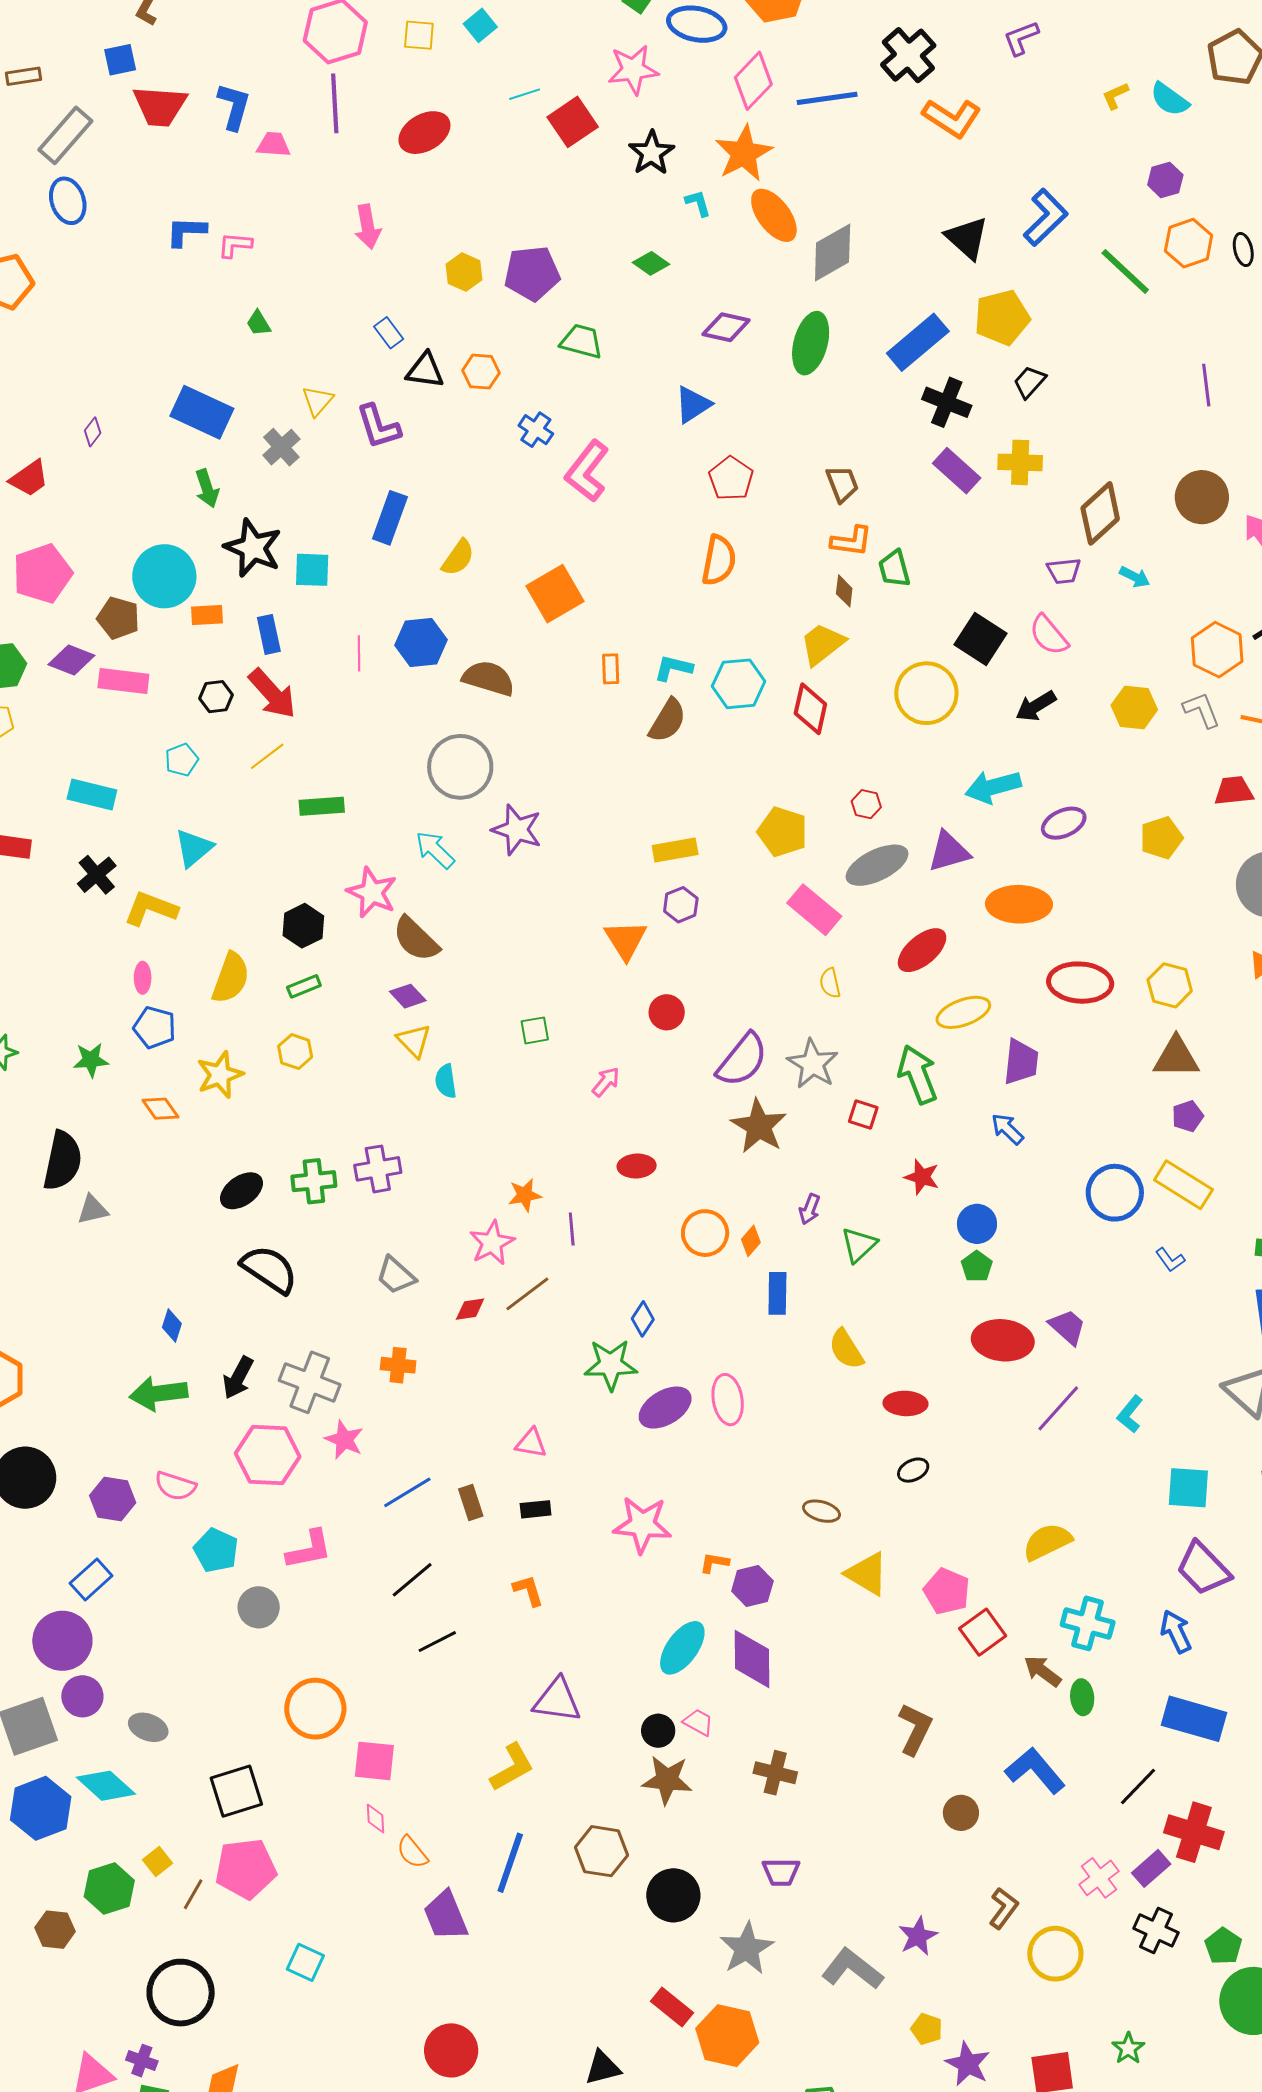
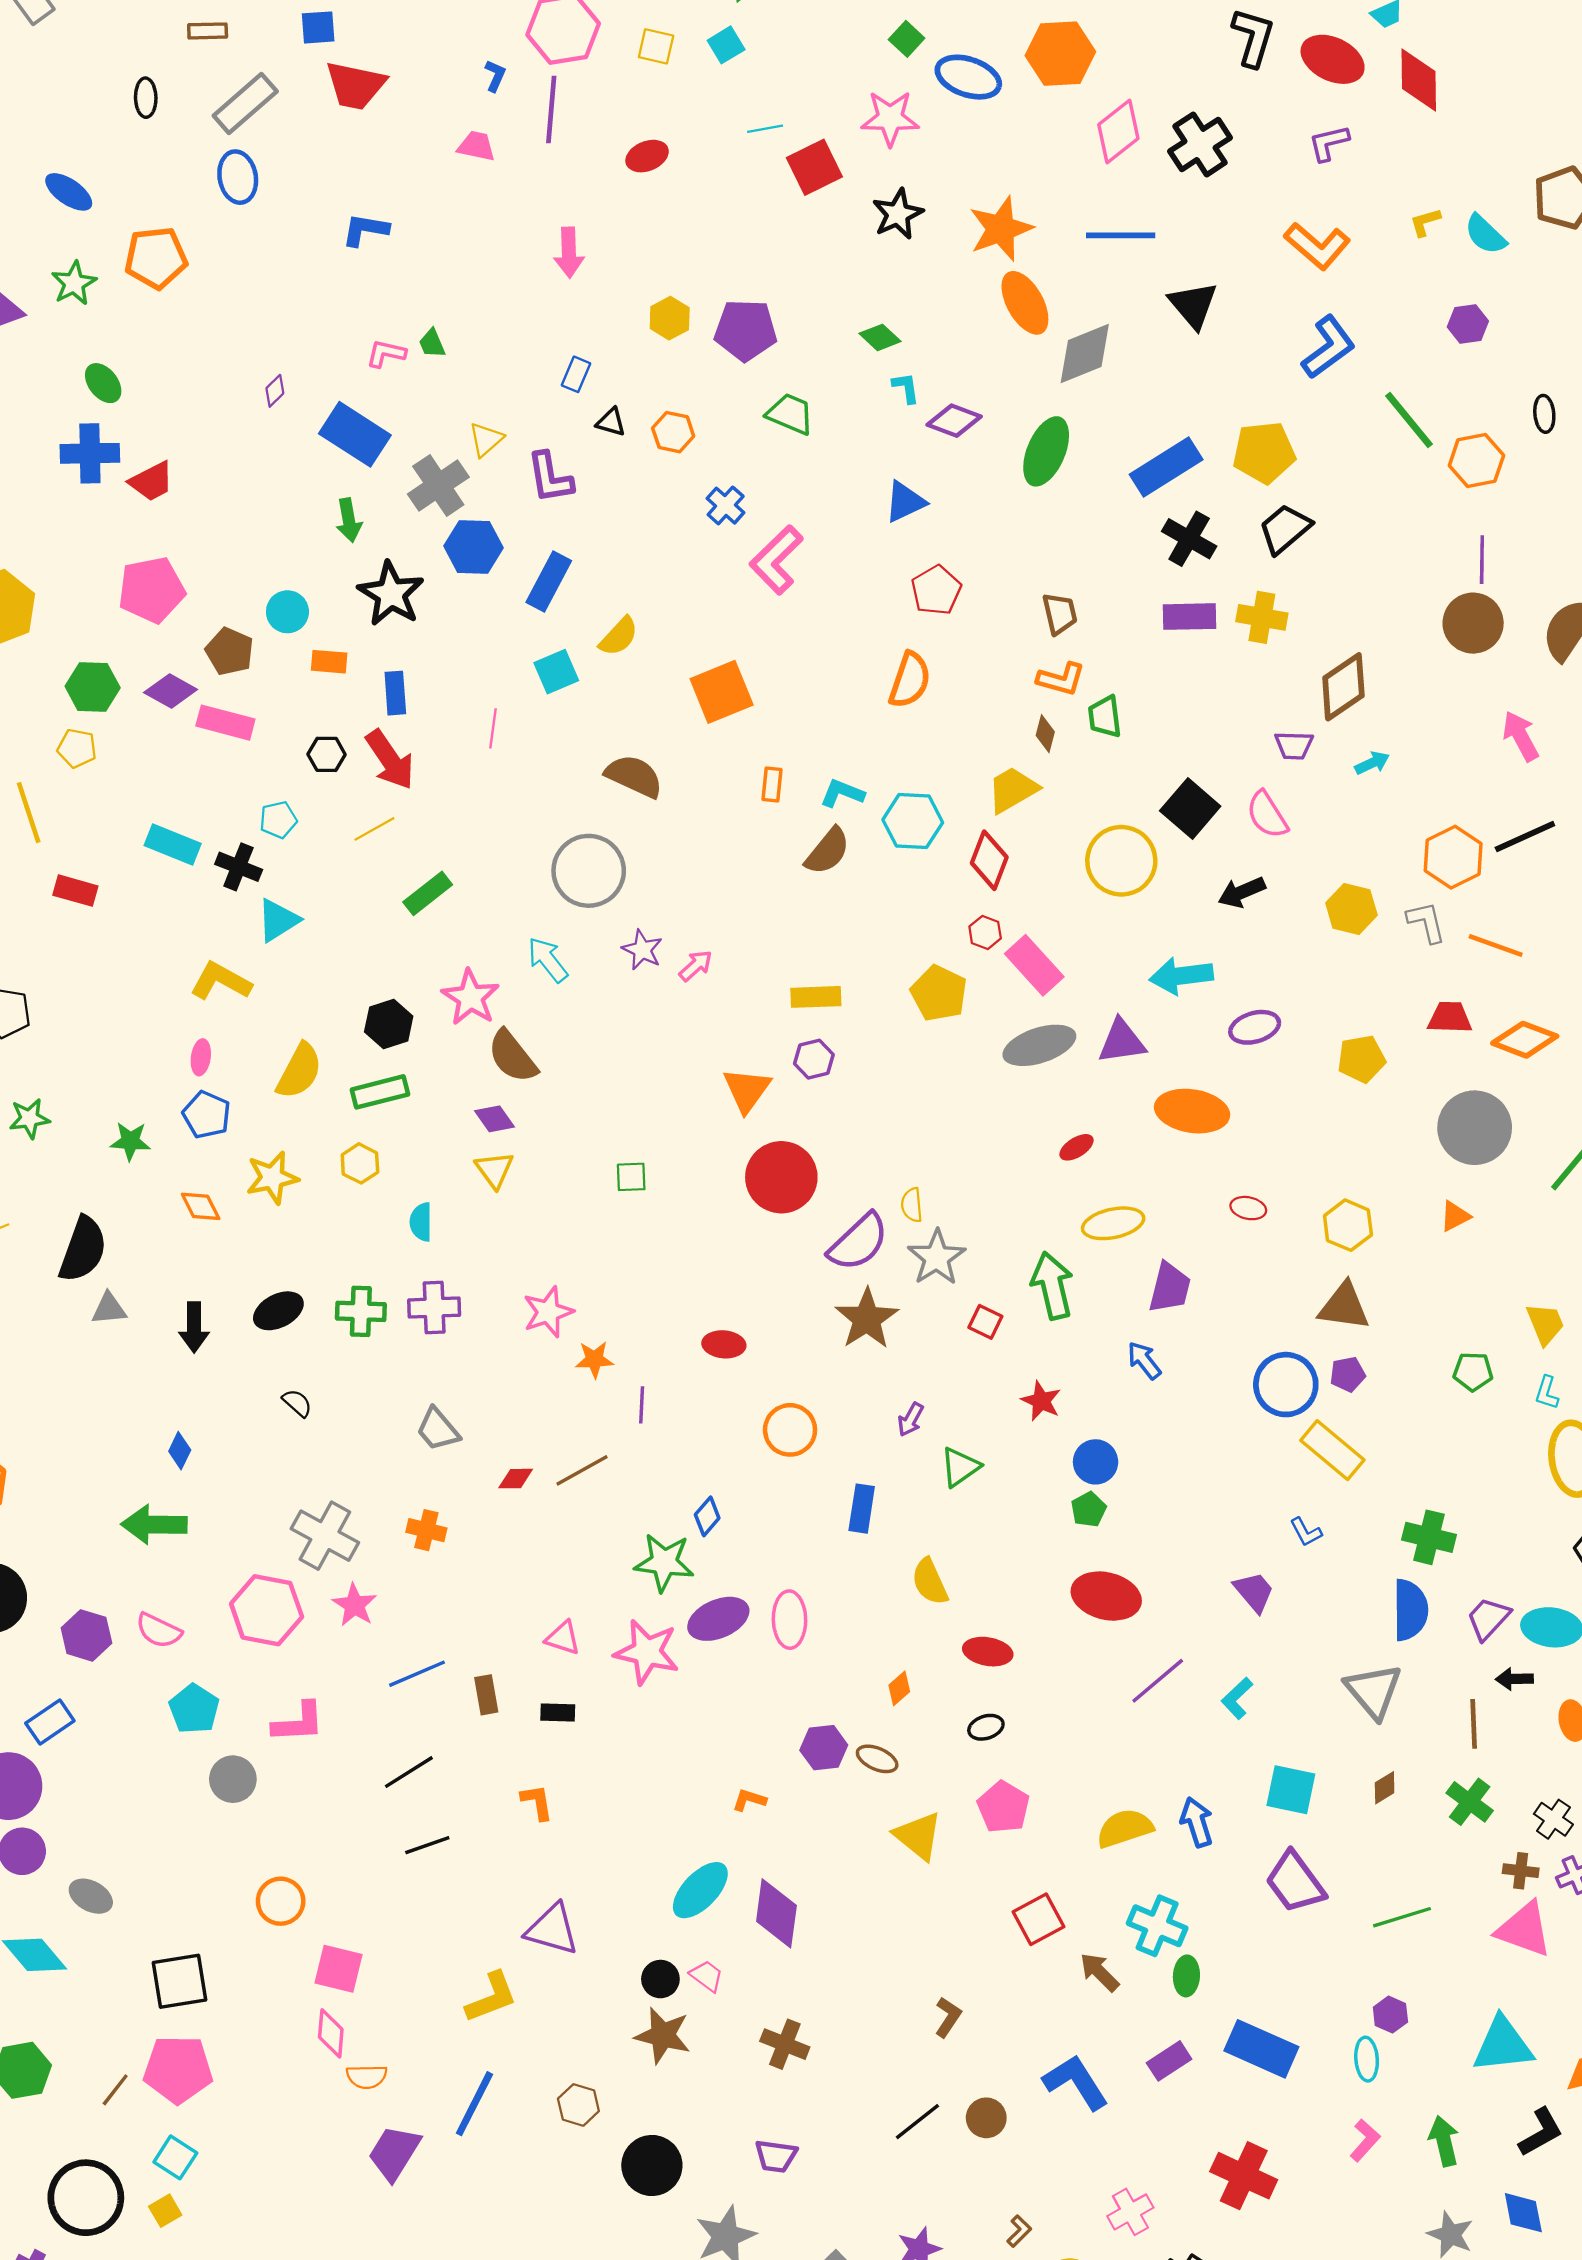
pink diamond: (753, 81) -> (1118, 132), moved
blue line: (827, 98) -> (1121, 235), moved
blue L-shape: (234, 106) -> (495, 76), moved, size x0.6
orange L-shape: (952, 118) -> (1317, 246), moved
red ellipse: (424, 133) -> (647, 156), size x0.7
cyan L-shape: (698, 203) -> (906, 388), moved
black triangle: (967, 238) -> (1193, 305), moved
orange hexagon: (1189, 243) -> (1476, 460), moved
pink L-shape: (235, 245) -> (386, 353), moved
blue rectangle: (389, 333) -> (576, 374), turned 52
black triangle: (425, 370) -> (611, 422), size x0.7
black trapezoid: (1030, 382) -> (1285, 529), size x1.4
purple diamond: (93, 432) -> (275, 391), moved
gray cross: (281, 447) -> (438, 486), size x1.4
purple rectangle: (957, 471) -> (1190, 617), turned -51
brown circle: (1202, 497) -> (1473, 623), moved
cyan square: (312, 570) -> (556, 672), moved, turned -33
cyan circle: (164, 576) -> (287, 612), size x0.6
cyan arrow: (1135, 577) -> (1372, 763), turned -60
blue hexagon: (421, 642) -> (473, 547), moved
red hexagon: (866, 804) -> (985, 932), moved
green rectangle: (322, 806) -> (428, 893), turned -42
purple star: (517, 830) -> (642, 950), size x0.7
black cross: (97, 875) -> (239, 867), moved, turned -36
pink rectangle: (814, 910) -> (1034, 965), moved
red ellipse: (922, 950) -> (1077, 1147), size x0.6
yellow semicircle: (830, 983) -> (912, 1205), moved
red ellipse: (1080, 983) -> (1248, 1208), size x0.5
green rectangle: (304, 986) -> (380, 1092), size x1.5
red circle: (667, 1012) -> (781, 1177), size x1.8
cyan semicircle: (446, 1081) -> (421, 1222), moved
pink arrow: (606, 1082) -> (696, 966), moved
blue circle: (1115, 1193) -> (1286, 1385), moved
orange diamond: (751, 1241) -> (899, 1688), moved
pink star: (492, 1243) -> (548, 1312), moved
black semicircle: (269, 1269) -> (297, 1403), size x0.5
purple trapezoid: (1067, 1327) -> (1254, 1592), moved
black arrow: (238, 1378) -> (194, 1327), moved, turned -36
pink star: (642, 1525) -> (647, 1652), moved
purple hexagon: (752, 1586) -> (824, 1748), moved
pink pentagon: (947, 1591) -> (1003, 1807), moved
blue arrow: (1176, 1632) -> (1197, 1822), moved
green ellipse: (1082, 1697) -> (1186, 1976), moved
orange circle: (315, 1709) -> (281, 1901), size x0.7
brown L-shape: (915, 1729) -> (948, 2017), size x0.7
black line: (1138, 1787) -> (917, 2122), moved
pink diamond: (375, 1819) -> (331, 2033), size x1.4
brown hexagon: (601, 1851) -> (578, 2105), size x0.7
orange semicircle: (412, 1852) -> (367, 2077), turned -60
yellow square: (158, 1862) -> (165, 2211), moved
purple rectangle: (1151, 1868) -> (1169, 2061), moved
brown L-shape: (1004, 1908) -> (1019, 2231), size x0.7
purple trapezoid: (446, 1916) -> (394, 2153), turned 46
cyan square: (305, 1962) -> (175, 2157), moved

